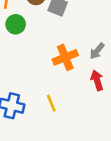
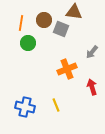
gray arrow: (97, 51) -> (92, 52), moved

